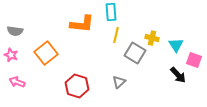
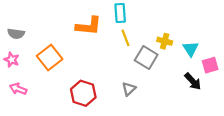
yellow line: (116, 35) -> (126, 38), turned -35
pink square: (194, 60) -> (210, 65), turned -35

